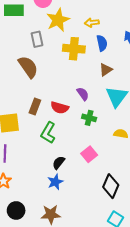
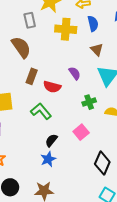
brown triangle: (106, 70) -> (97, 50), turned -40
brown rectangle: (35, 107) -> (32, 76), moved
green cross: (89, 118) -> (89, 102), moved, turned -32
green L-shape: (48, 133) -> (41, 111), turned 110

